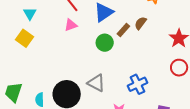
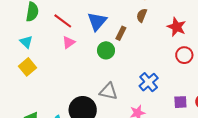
brown semicircle: (141, 23) -> (142, 15), moved
yellow square: (25, 38) -> (27, 67), turned 30

